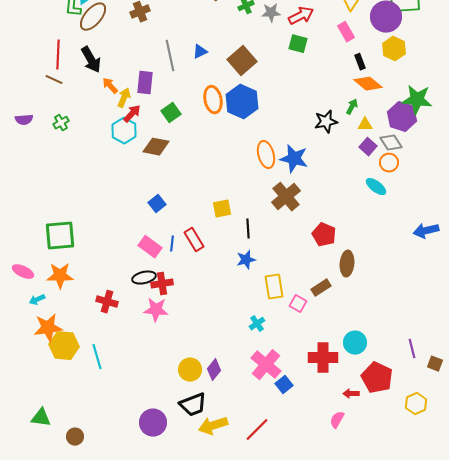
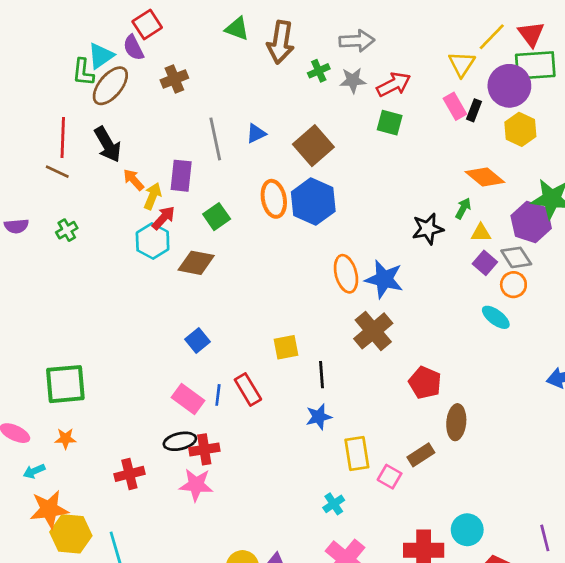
black rectangle: (360, 62) -> (474, 110), moved, turned 42
orange star: (60, 276) -> (65, 439), size x0.6
red cross: (107, 302) -> (129, 474), turned -30

